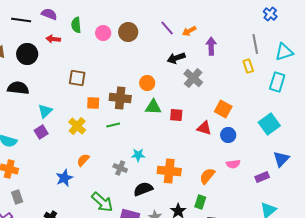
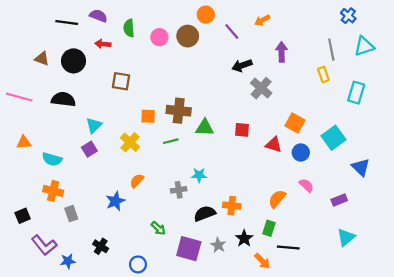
orange arrow: (189, 31) -> (262, 20), moved
cyan triangle: (284, 52) -> (364, 46), moved
brown square: (77, 78) -> (121, 81), moved
orange circle: (147, 83) -> (206, 15), moved
green triangle: (153, 107) -> (205, 128), moved
cyan square: (269, 124) -> (334, 138), moved
blue triangle: (281, 159) -> (361, 167), moved, turned -30
pink semicircle: (233, 164) -> (306, 185), turned -128
gray cross: (120, 168) -> (179, 190), turned -32
orange cross: (169, 171) -> (232, 206), moved, size x0.7
gray rectangle: (17, 197) -> (71, 214), moved
green arrow: (102, 202) -> (158, 228), size x0.6

